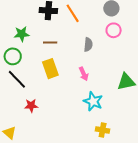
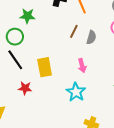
brown line: (50, 43) -> (74, 31), moved, turned -72
yellow rectangle: (50, 69) -> (45, 67), moved
cyan star: (93, 101) -> (76, 92), moved

